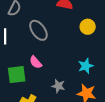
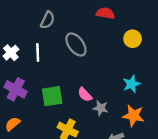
pink semicircle: (36, 62) -> (85, 94), moved

